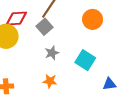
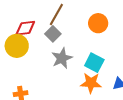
gray star: (52, 53) -> (62, 58), size x1.5
orange star: (50, 81) -> (91, 83), moved, size x1.5

